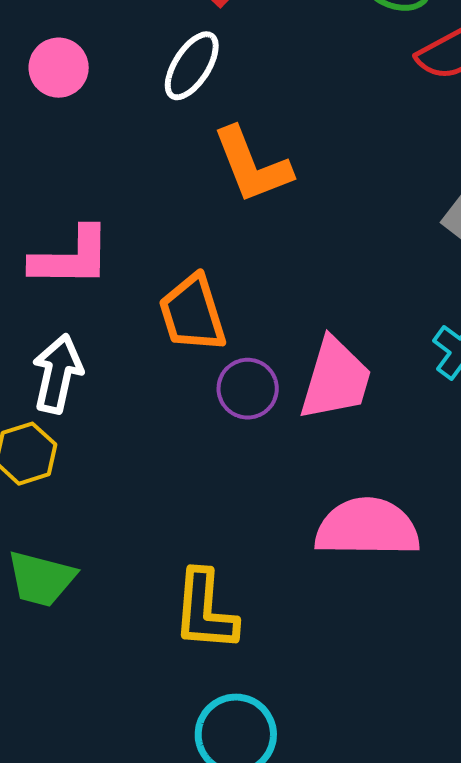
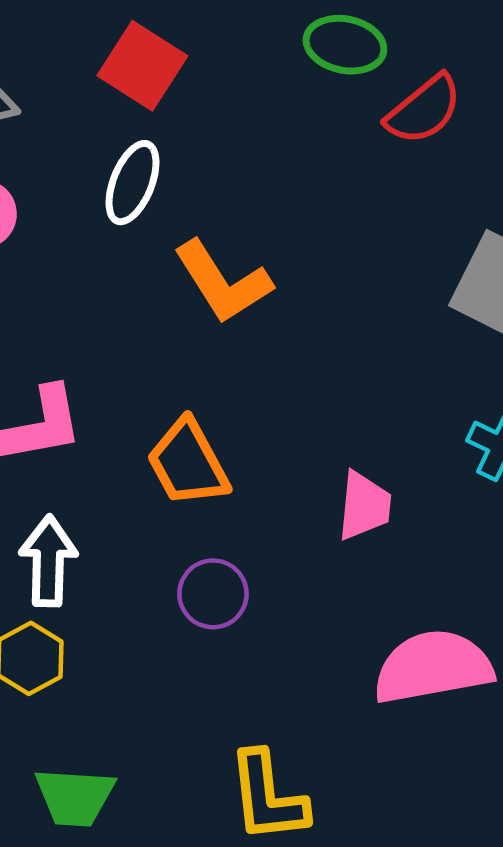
pink trapezoid: (335, 379) -> (364, 506), size x0.7
purple circle: (248, 389) -> (213, 594), moved

